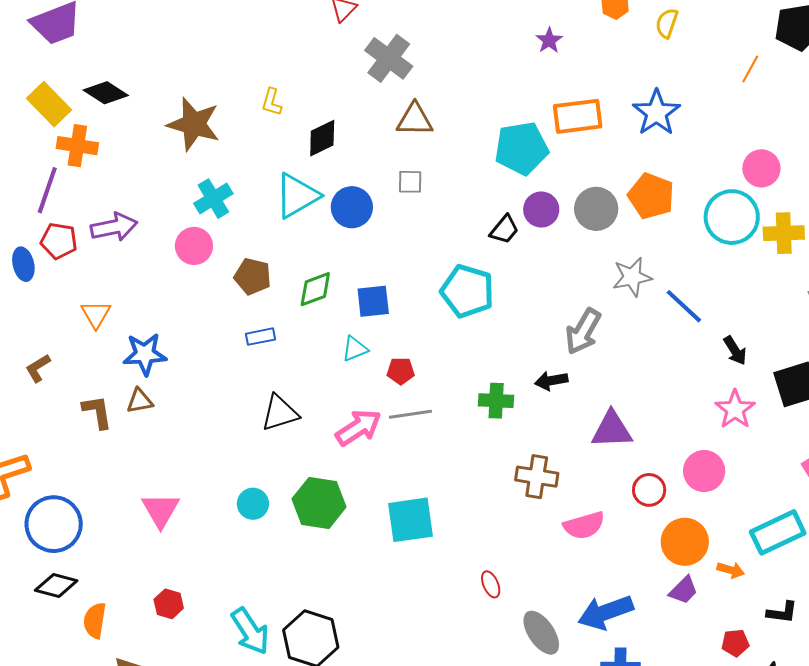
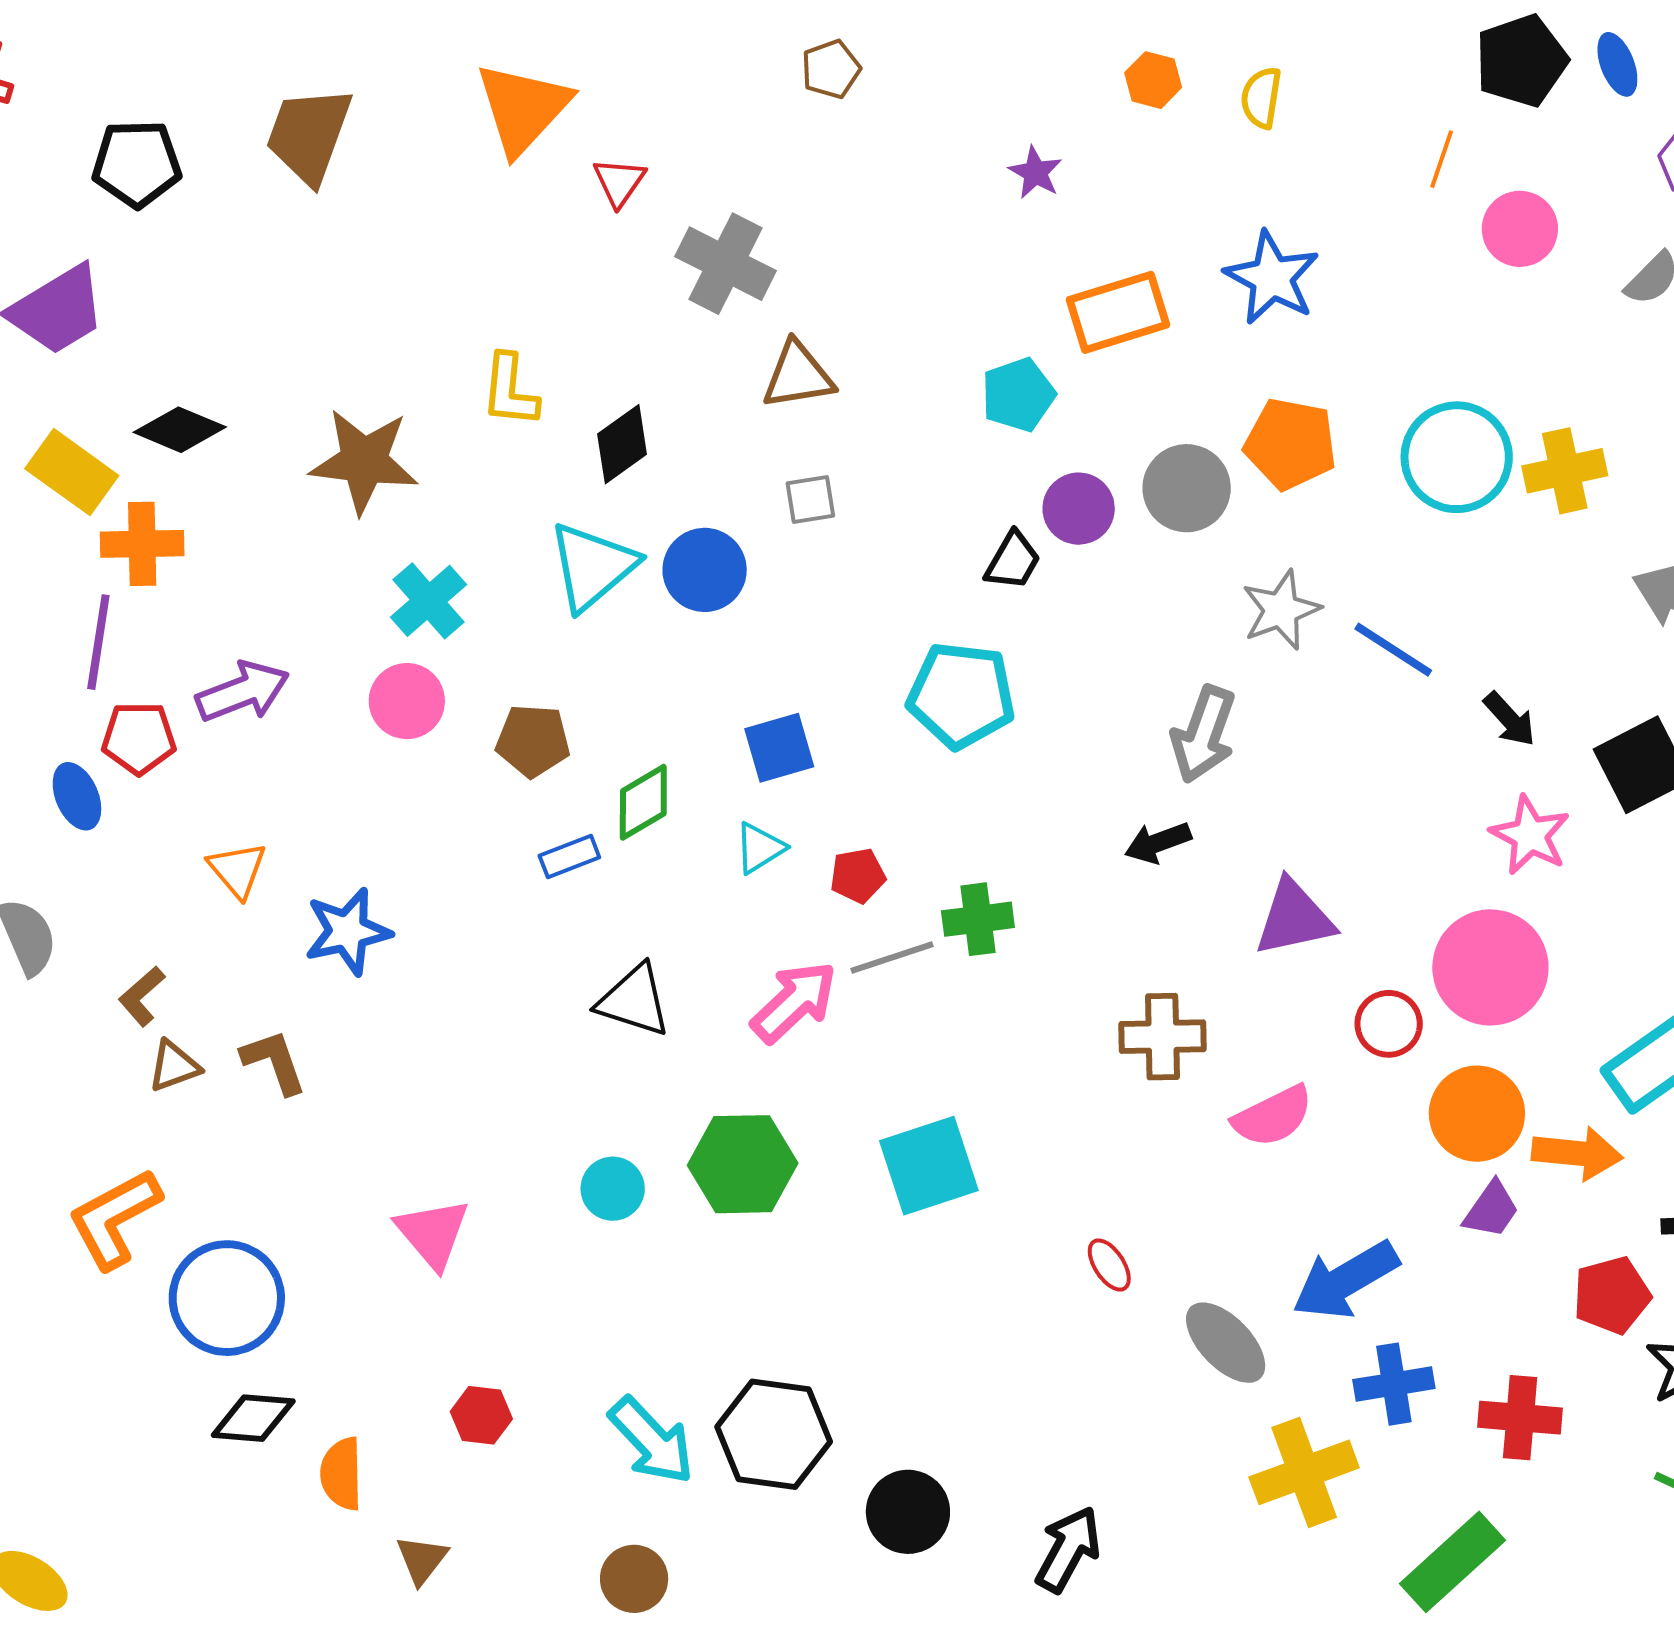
yellow L-shape: (272, 102) -> (510, 390), size x1.4
cyan pentagon: (521, 148) -> (1018, 395), size x0.7
pink circle: (761, 168) -> (1520, 229), moved
green diamond: (315, 289) -> (643, 802), moved
brown triangle: (140, 401) -> (174, 1066), moved
green cross: (496, 401) -> (978, 919), moved
black triangle: (280, 413) -> (634, 1000), turned 45
pink circle: (704, 471) -> (1490, 967), size x1.4
orange arrow: (731, 570) -> (1577, 1153), size x1.6
red pentagon: (735, 643) -> (1612, 1295), size x1.4

